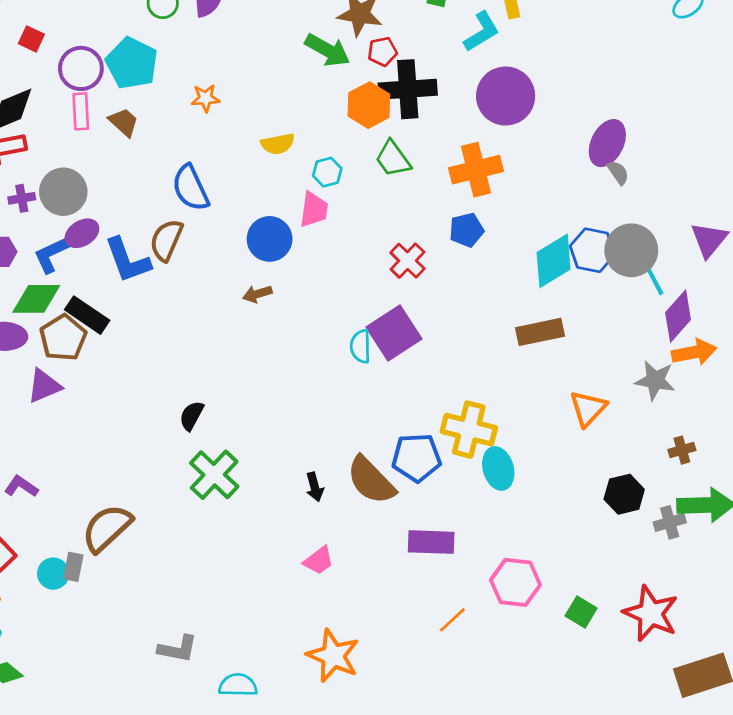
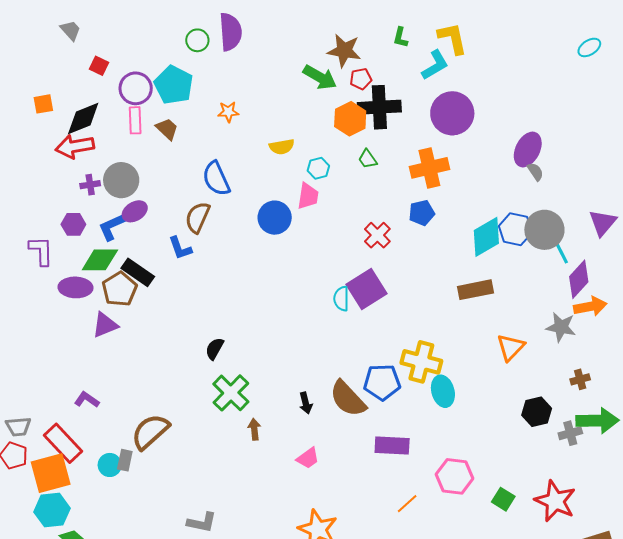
green trapezoid: (393, 159) -> (368, 159), size x0.7
blue L-shape: (127, 260) -> (180, 248), moved, size x0.7
brown arrow: (257, 294) -> (254, 429), moved, turned 100

